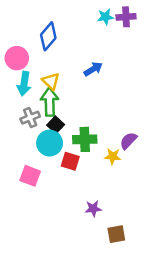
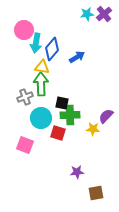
purple cross: (126, 17) -> (104, 14), turned -35
blue diamond: (48, 36) -> (52, 49), moved
pink circle: (17, 58) -> (24, 30), moved
yellow triangle: (51, 81) -> (42, 67), turned -35
cyan arrow: (24, 84) -> (36, 43), moved
black square: (56, 125) -> (62, 103), moved, turned -32

